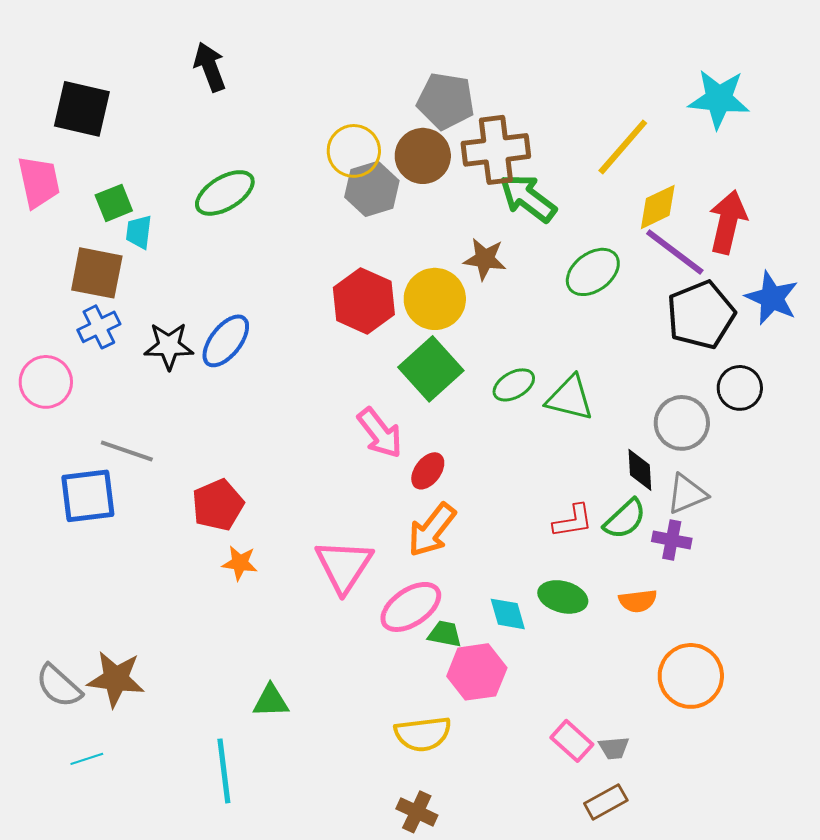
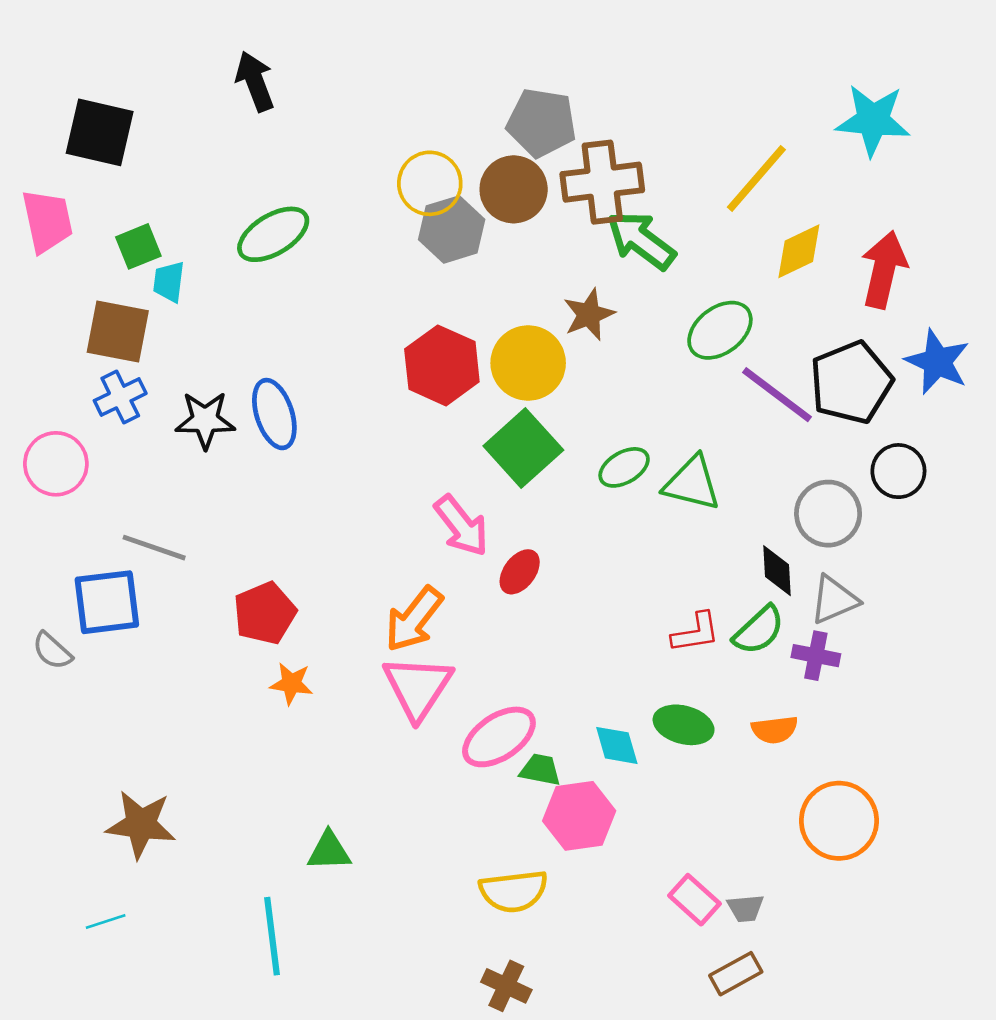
purple line: (675, 252) -> (777, 395), moved
brown star: (485, 259) -> (589, 314), turned -30
blue ellipse: (226, 341) -> (274, 414), turned -56
orange arrow: (432, 530) -> (414, 619), moved
gray semicircle: (59, 686) -> (52, 651), moved, size x0.7

